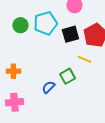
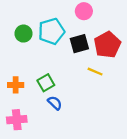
green square: (67, 76) -> (46, 83), moved
blue semicircle: (48, 87) -> (55, 103), turned 88

